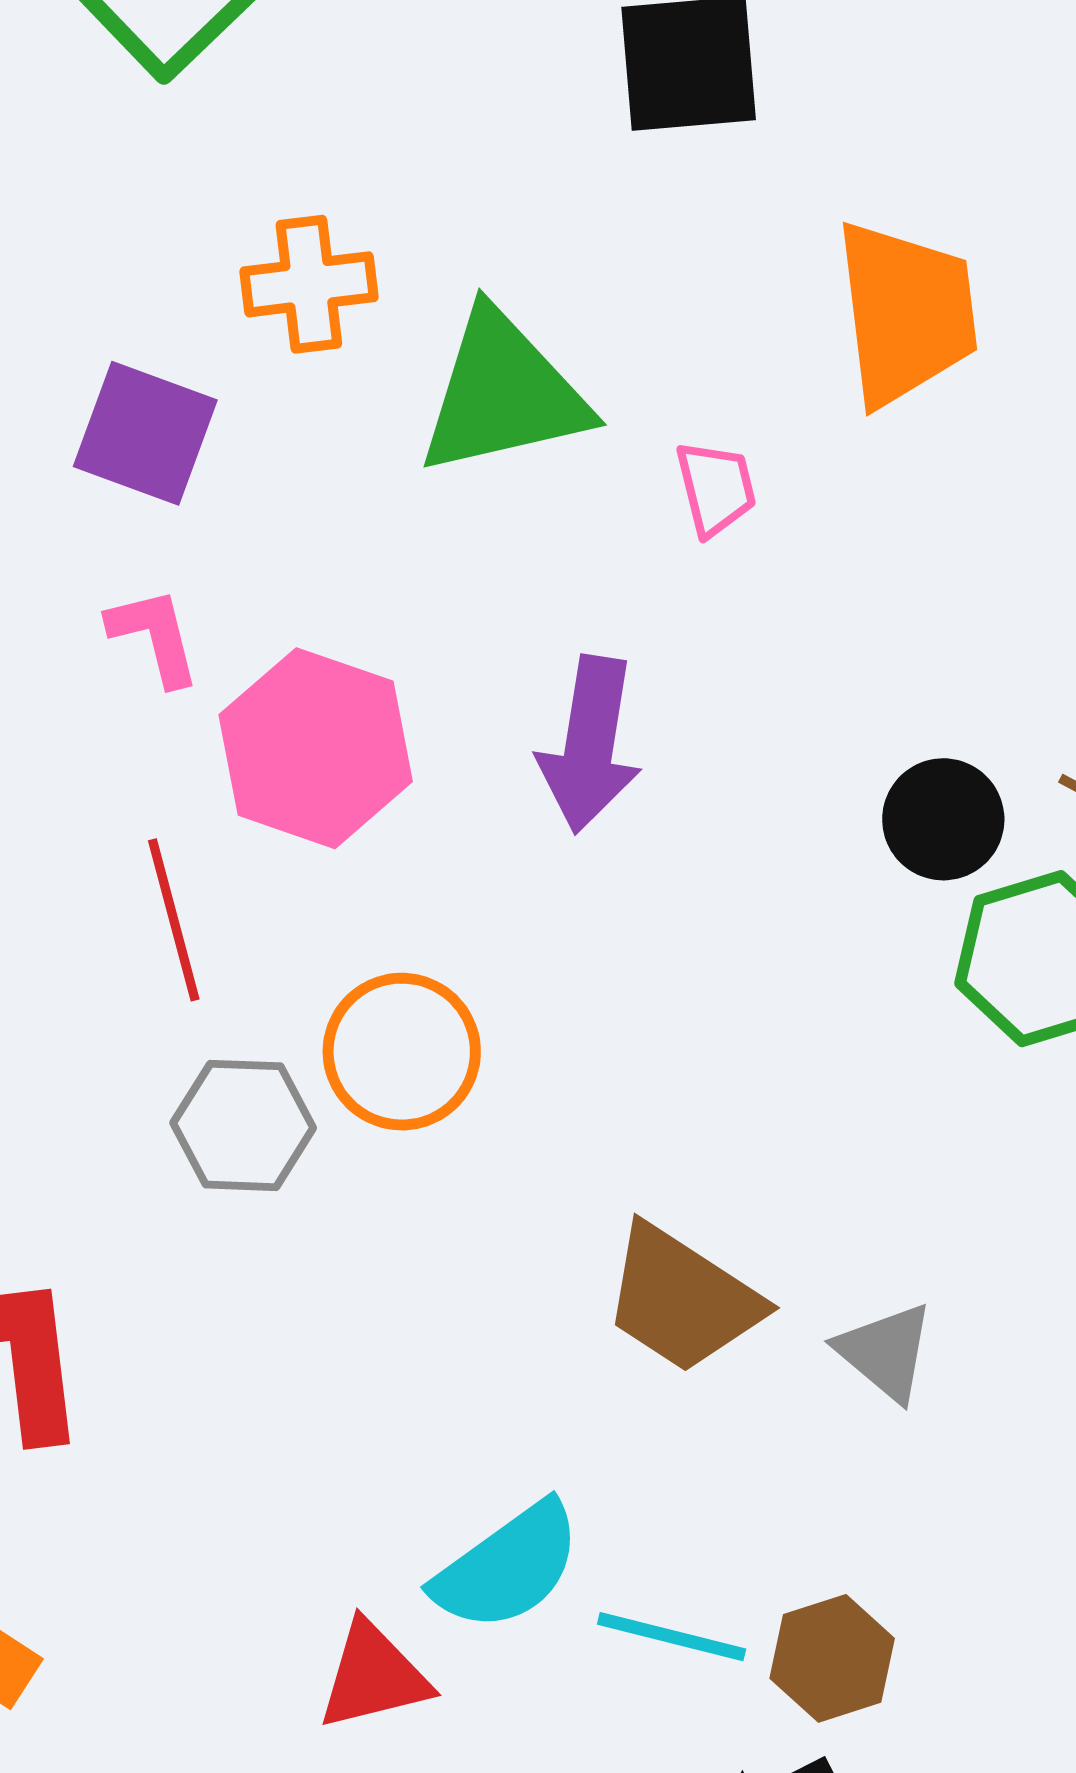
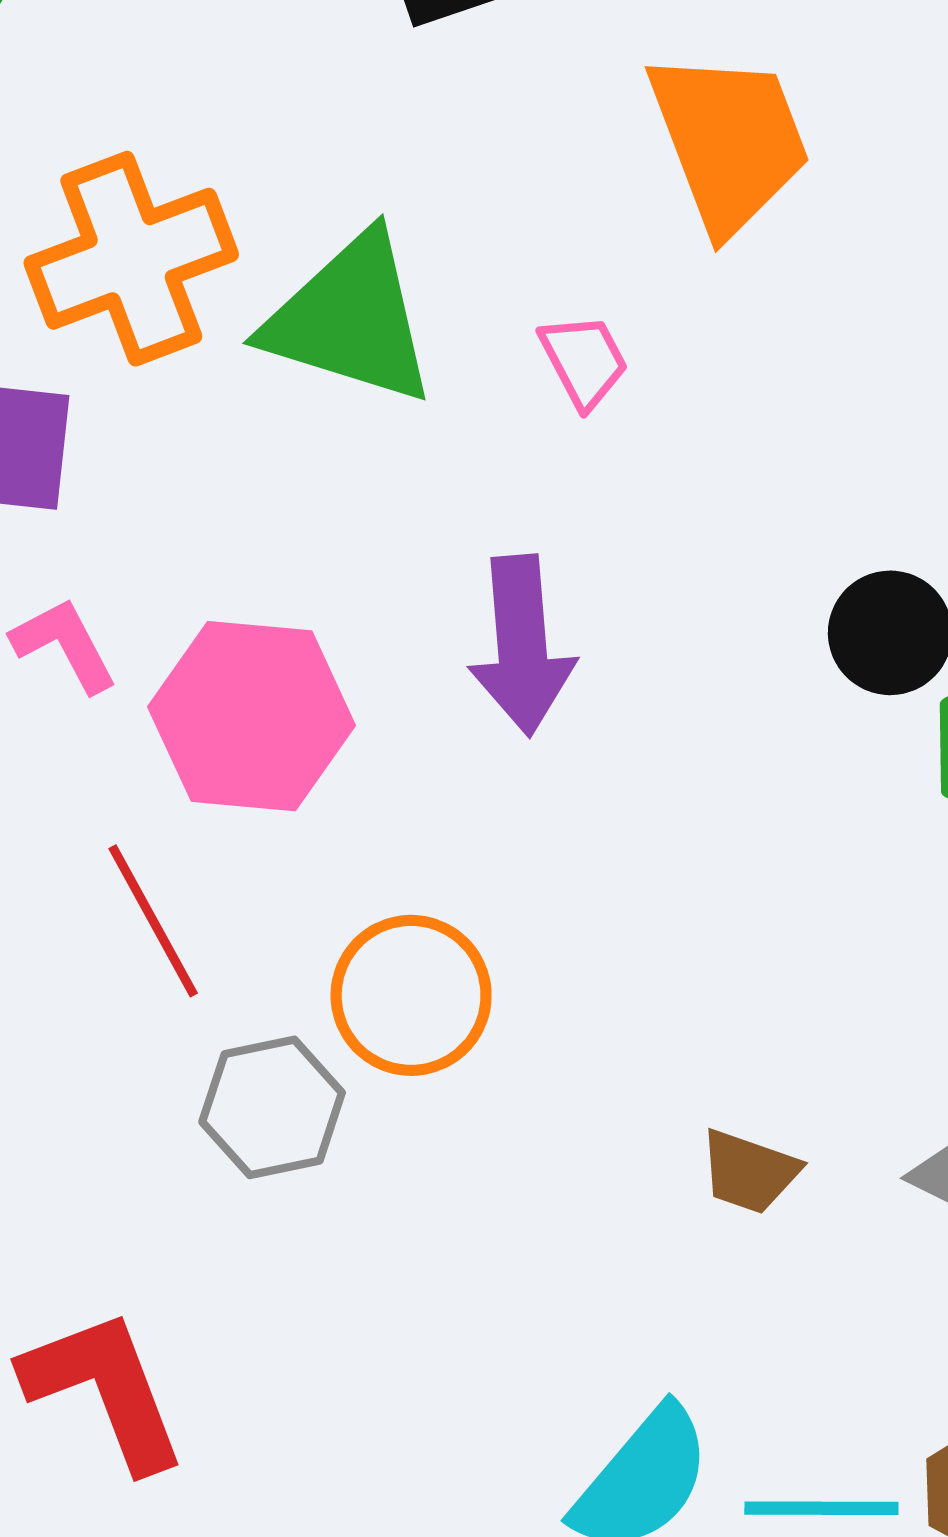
orange cross: (309, 284) -> (131, 259), size x1.5
green triangle: (503, 393) -> (350, 319), turned 44
brown trapezoid: (682, 1299) -> (749, 1172), size x0.6

